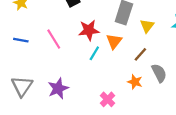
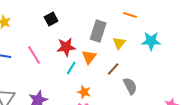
orange star: (135, 82) -> (84, 92), moved

